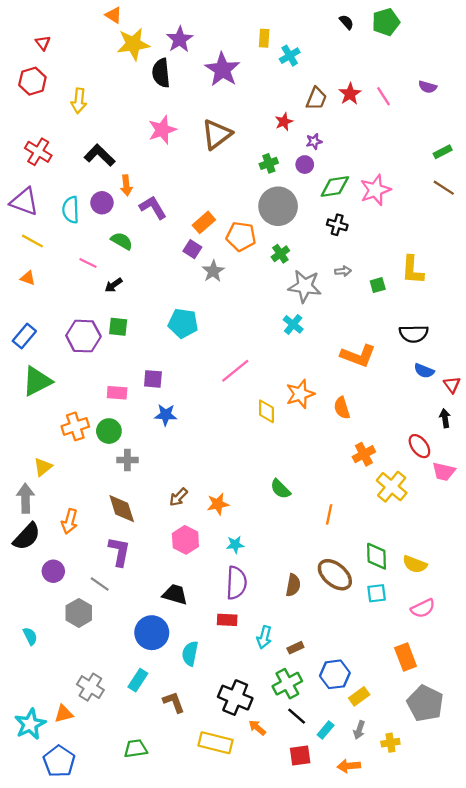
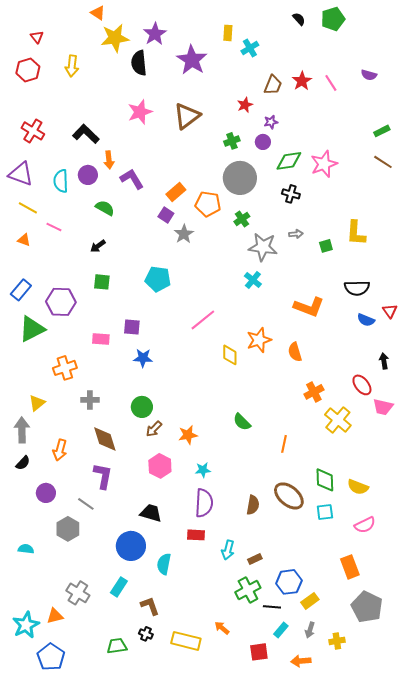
yellow arrow: (79, 101) -> (72, 66), moved
pink line: (88, 263) -> (54, 227), moved
purple hexagon: (83, 336) -> (61, 302), moved
red triangle: (452, 385) -> (390, 311), moved
green circle: (109, 431) -> (142, 407), moved
gray cross: (127, 460) -> (90, 400), moved
black semicircle: (27, 536) -> (23, 463), size x0.6
cyan semicircle: (30, 636) -> (26, 549), turned -56
black cross: (235, 698) -> (146, 634), moved, size x0.5
black line: (297, 716) -> (272, 607), moved, turned -36

